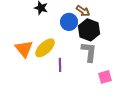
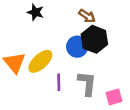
blue circle: (69, 22) -> (77, 47), moved
gray L-shape: (89, 52) -> (87, 83), moved

